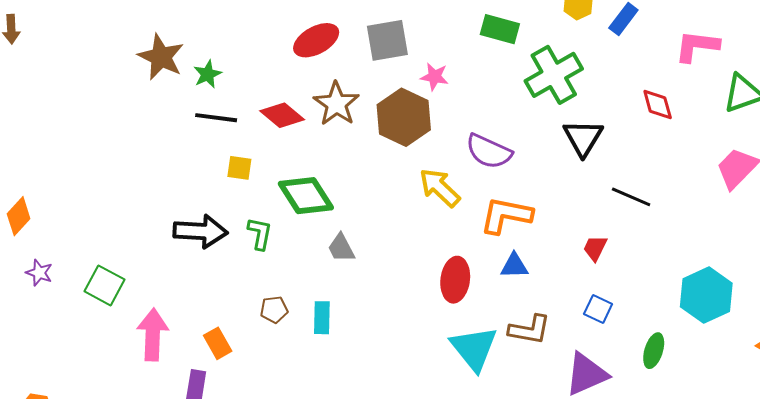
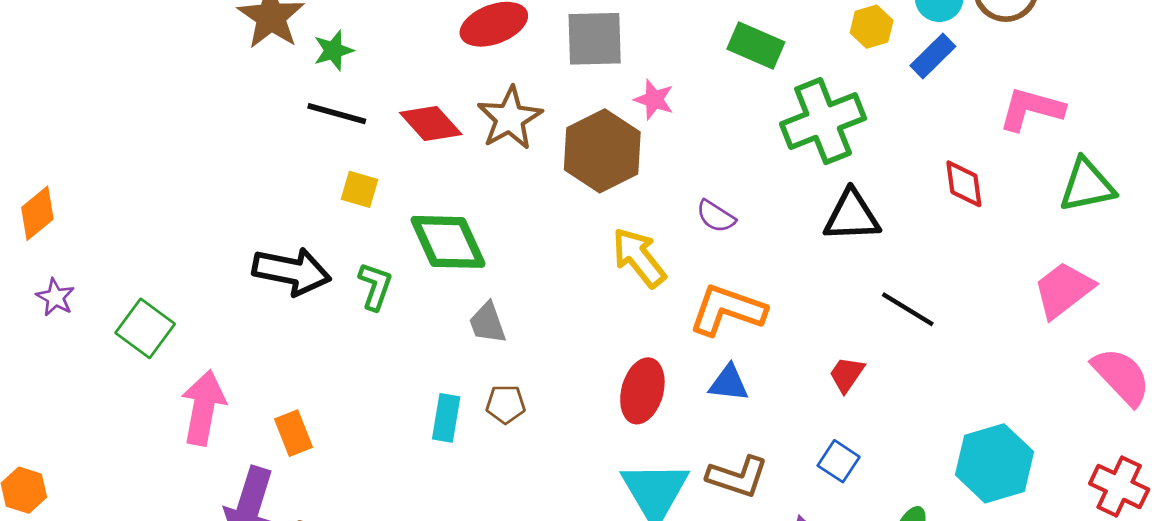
black triangle: (583, 138) -> (852, 216), turned 48
purple semicircle: (489, 151) -> (716, 216), size x0.6
brown pentagon: (274, 310) -> (506, 404), moved

